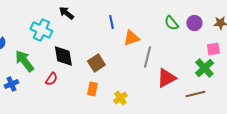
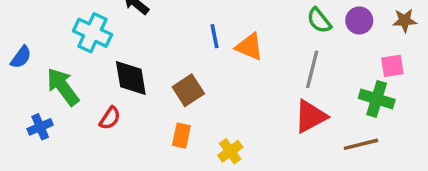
blue line: (111, 22) -> (215, 36), moved
orange triangle: (131, 38) -> (249, 47), turned 42
gray line: (147, 57) -> (312, 69), moved
green cross: (204, 68) -> (377, 99), turned -30

